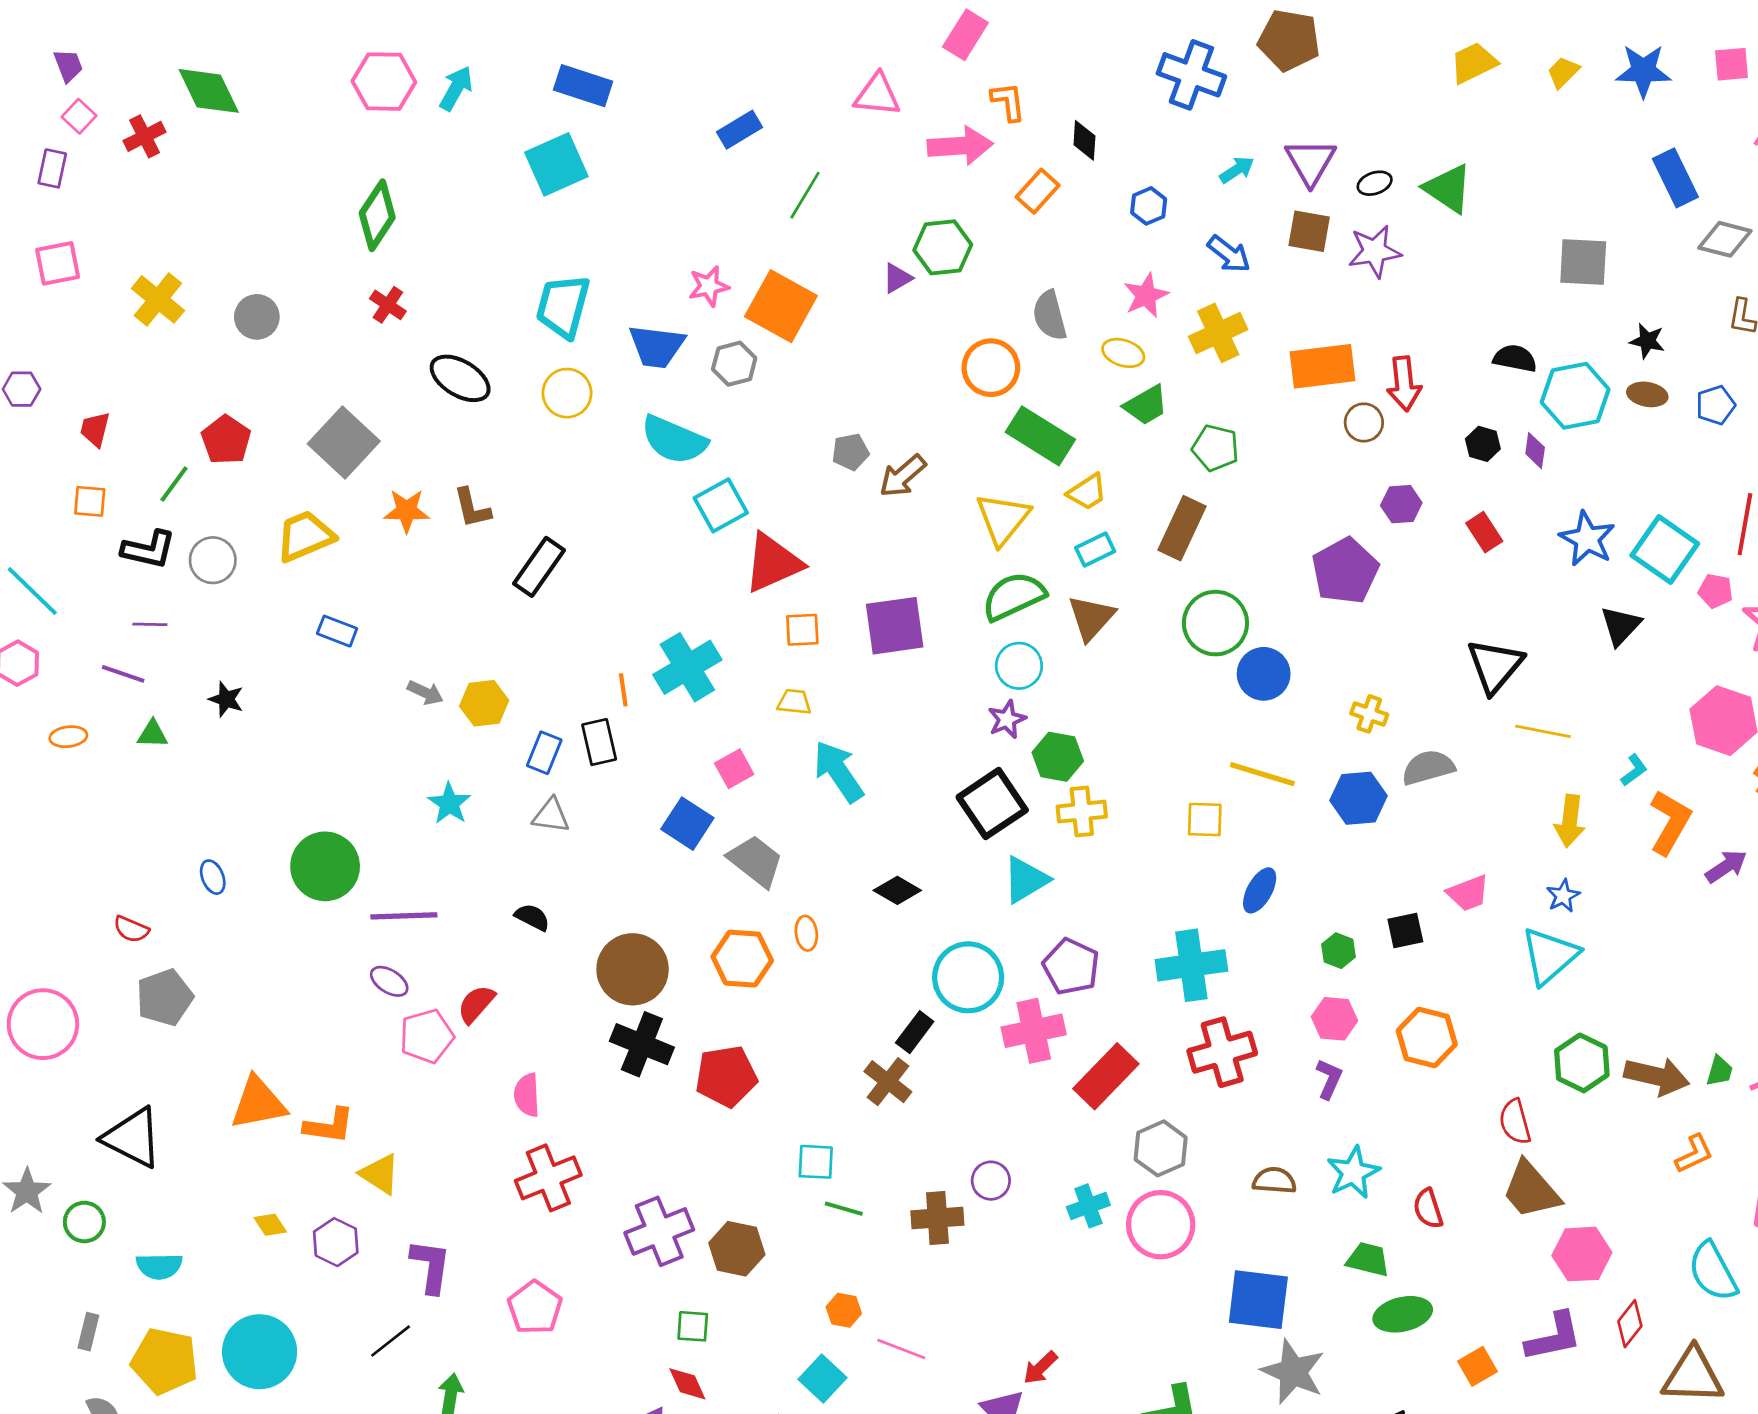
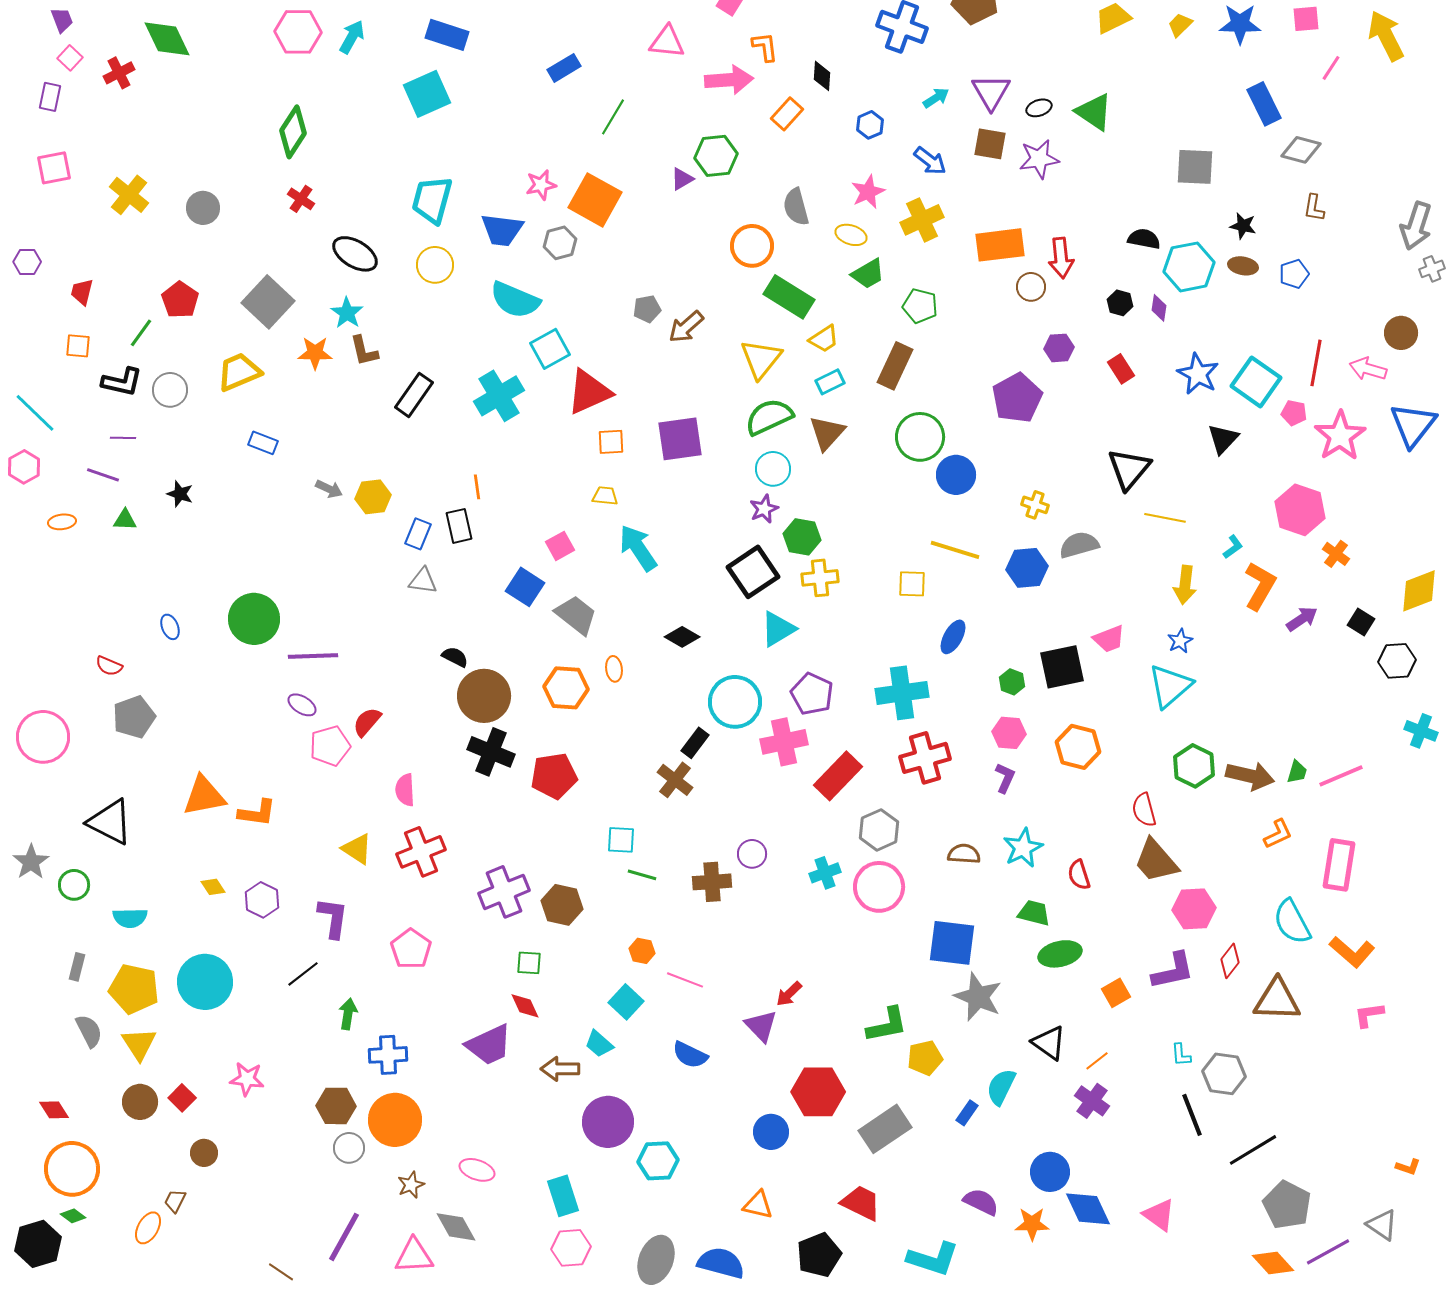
cyan cross: (687, 667) -> (499, 396), moved
cyan star: (449, 804) -> (347, 313), moved
black semicircle: (532, 917) -> (455, 657), moved
black square: (1405, 931) -> (1062, 667), size x1.6
yellow triangle: (380, 1174) -> (357, 849), moved

